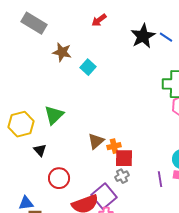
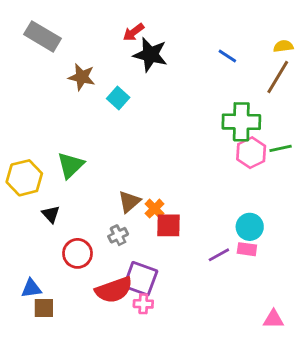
black star: (143, 36) -> (150, 55), moved, turned -30
orange cross: (114, 146) -> (155, 209), turned -32
gray cross: (122, 176) -> (118, 235), moved
purple line: (160, 179) -> (219, 255), turned 70
purple square: (104, 196) -> (141, 279), turned -30

